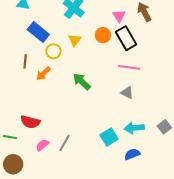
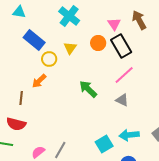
brown line: (25, 61) -> (21, 98), moved
pink line: (129, 67) -> (124, 75), turned -50
green arrow: (82, 82) -> (88, 89), moved
red semicircle: (30, 122) -> (16, 124), moved

